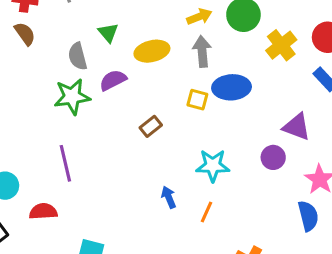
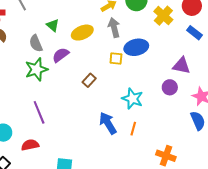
cyan star: (213, 166) -> (132, 99), turned 30
blue arrow: (169, 197) -> (108, 123), size x1.6

